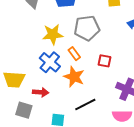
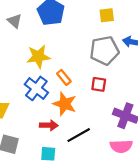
gray pentagon: (87, 28) -> (104, 51), moved
red arrow: (41, 92) -> (49, 125), moved

